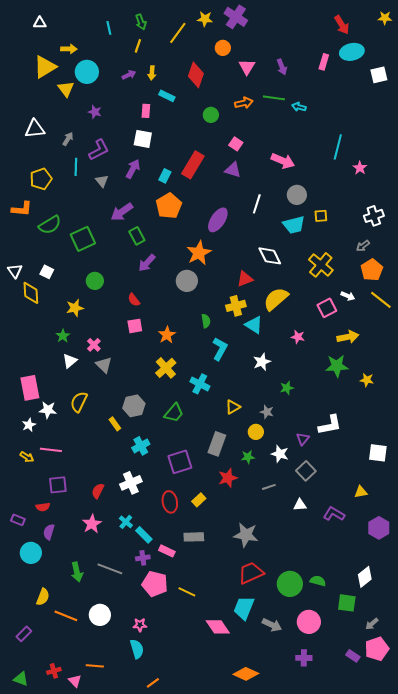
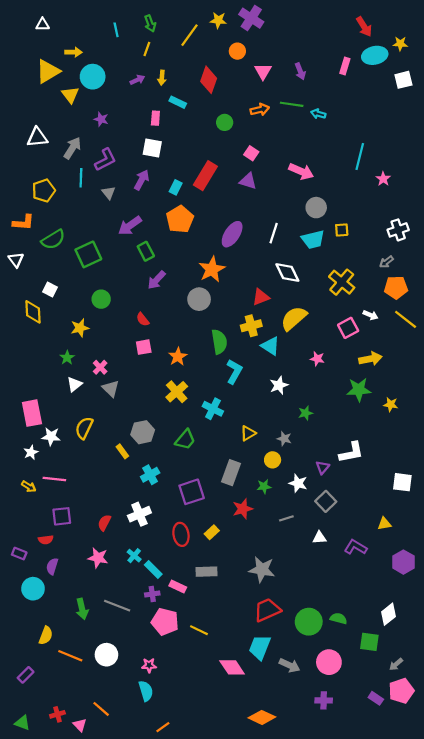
yellow star: (385, 18) -> (400, 44), moved
gray arrow: (68, 139) -> (72, 148), size x1.5
white line: (257, 204) -> (274, 233), moved
orange pentagon: (372, 270) -> (396, 287), turned 30
white triangle: (15, 271) -> (16, 260), moved
green semicircle: (206, 321) -> (219, 342), size x1.6
pink star: (92, 524) -> (98, 558), turned -30
orange line: (95, 666) -> (101, 709), turned 36

